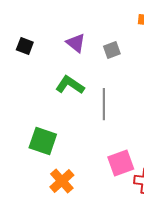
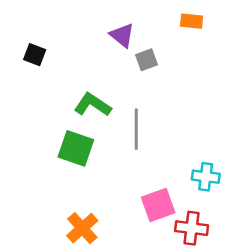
purple triangle: (76, 43) -> (122, 35), moved
green square: (43, 141) -> (76, 148), moved

